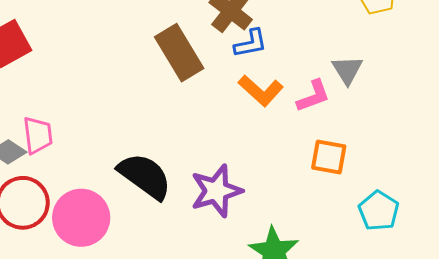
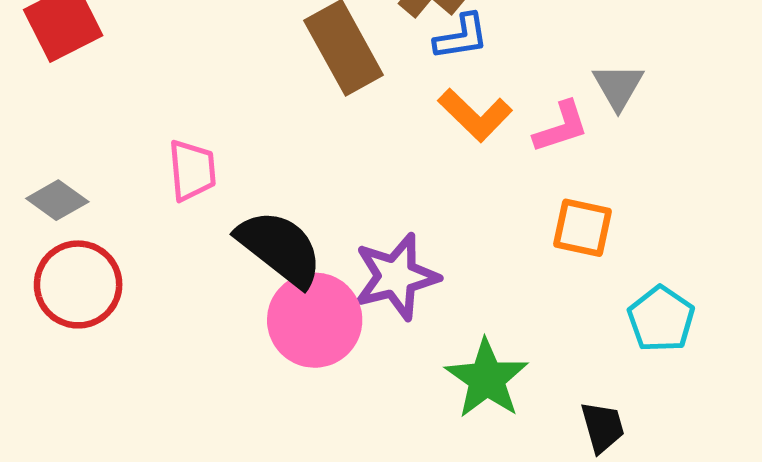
pink trapezoid: (38, 135) -> (192, 170), moved
pink circle: (81, 218) -> (315, 320), moved

